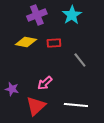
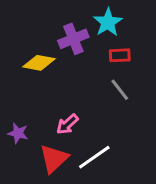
purple cross: (37, 15) -> (73, 39), moved
red rectangle: (54, 43) -> (120, 55), moved
white line: (76, 105) -> (94, 157), moved, turned -40

